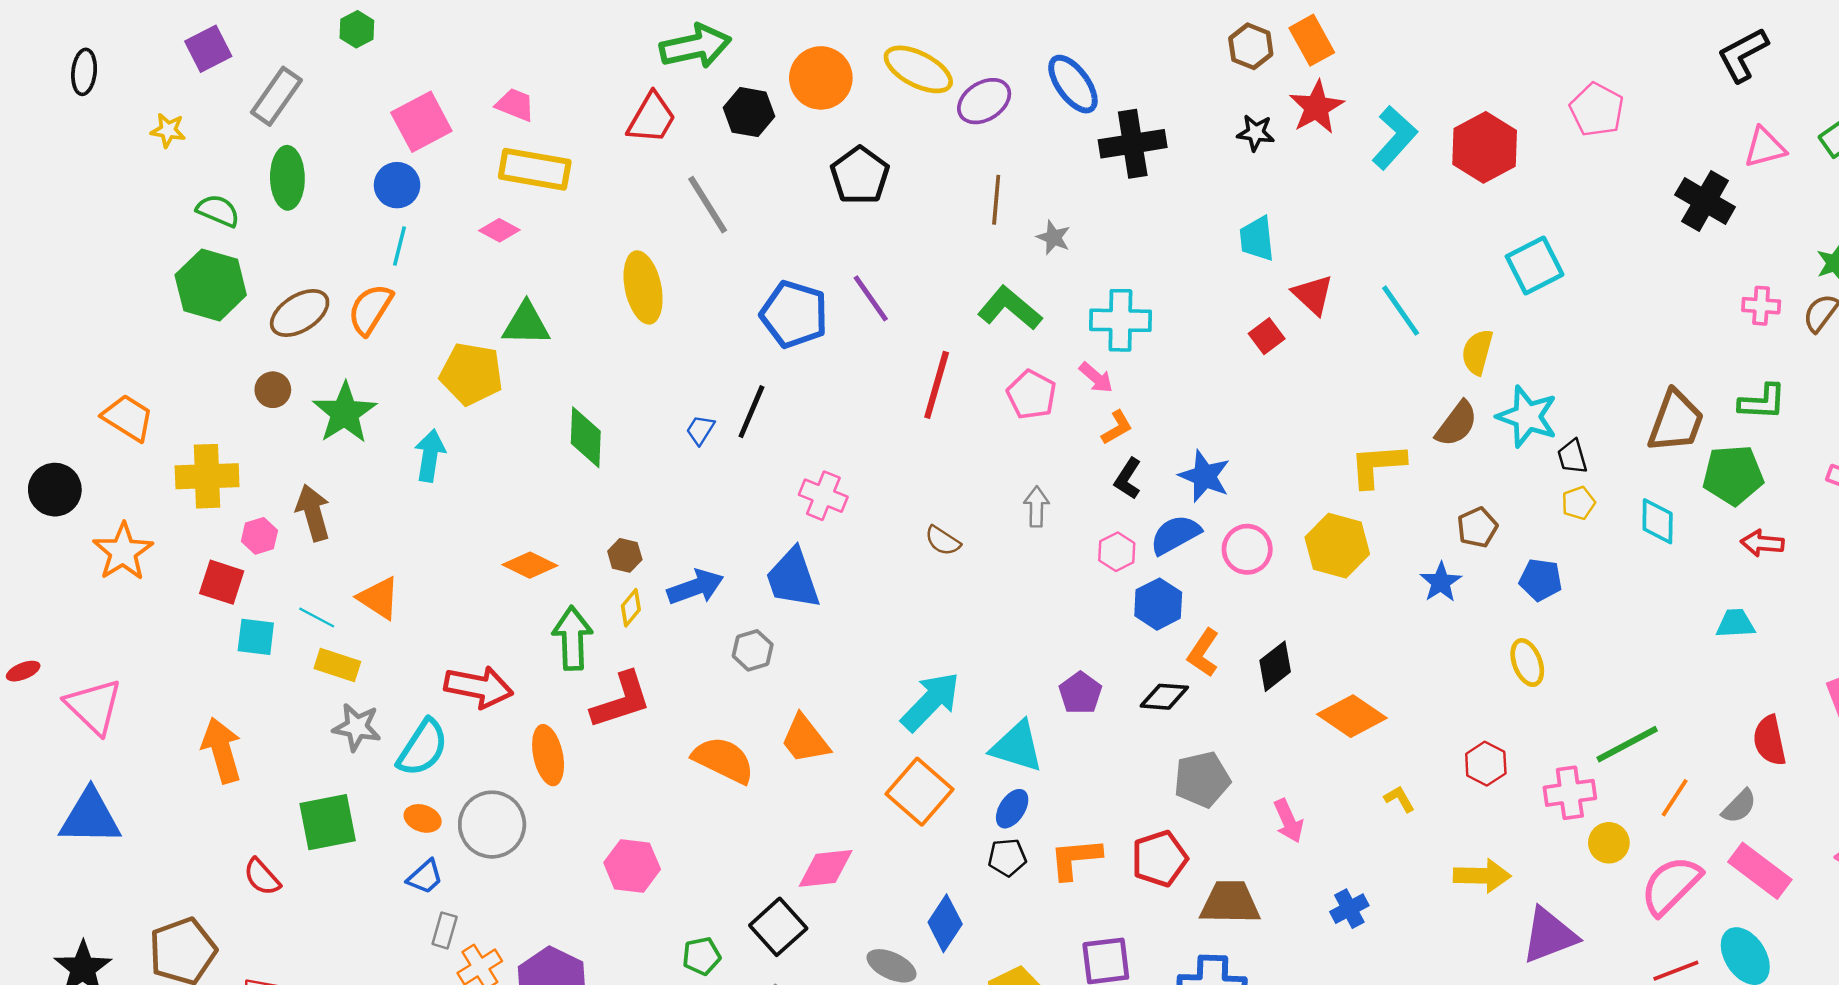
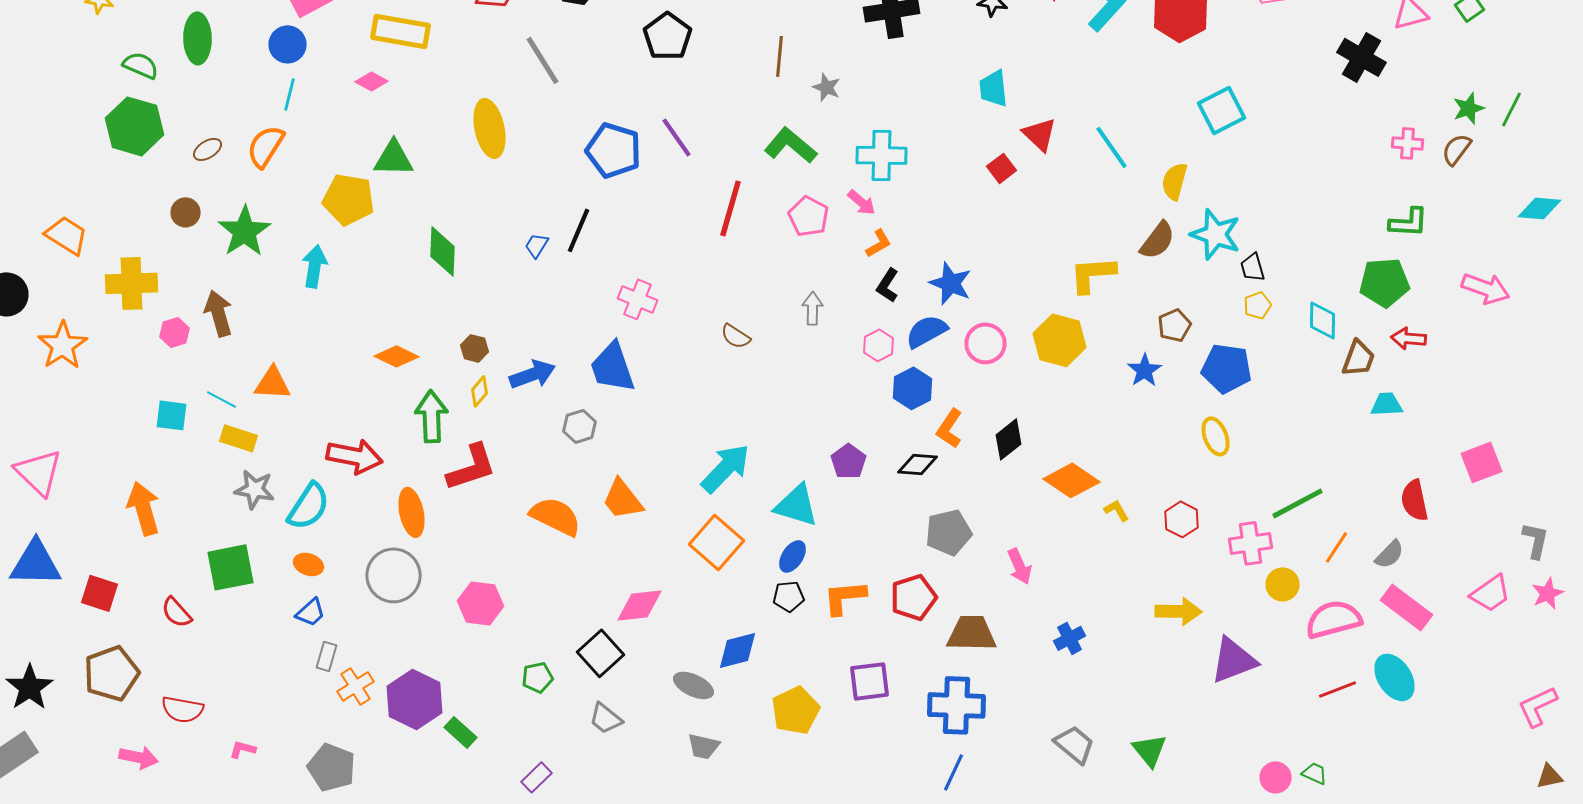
brown ellipse: (300, 313) -> (208, 149), size x0.6
brown trapezoid: (1676, 421) -> (1358, 358), moved, size x0.7
blue pentagon: (1541, 580) -> (1226, 368), size x1.4
red square: (222, 582) -> (100, 593), moved
orange triangle: (379, 598) -> (272, 383), turned -30
yellow L-shape: (1399, 799) -> (1116, 510), moved
gray circle: (492, 825) -> (394, 575), moved
pink semicircle: (1671, 885) -> (1334, 619), turned 30
blue diamond: (945, 923) -> (738, 650), turned 42

